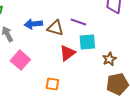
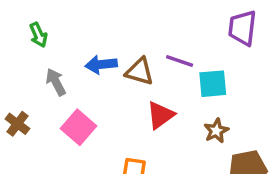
cyan square: (87, 42) -> (213, 84), moved
brown star: (109, 59) -> (216, 131), moved

